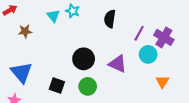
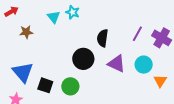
black semicircle: (110, 19) -> (103, 38), moved
cyan circle: (148, 54) -> (144, 65), moved
black square: (57, 85) -> (45, 85), moved
green circle: (88, 86) -> (70, 86), moved

